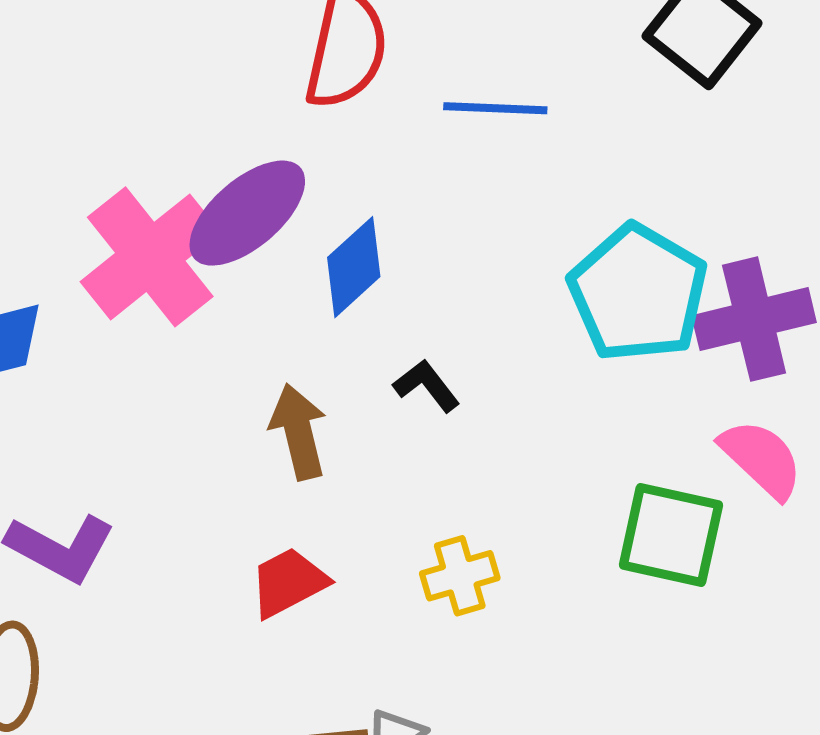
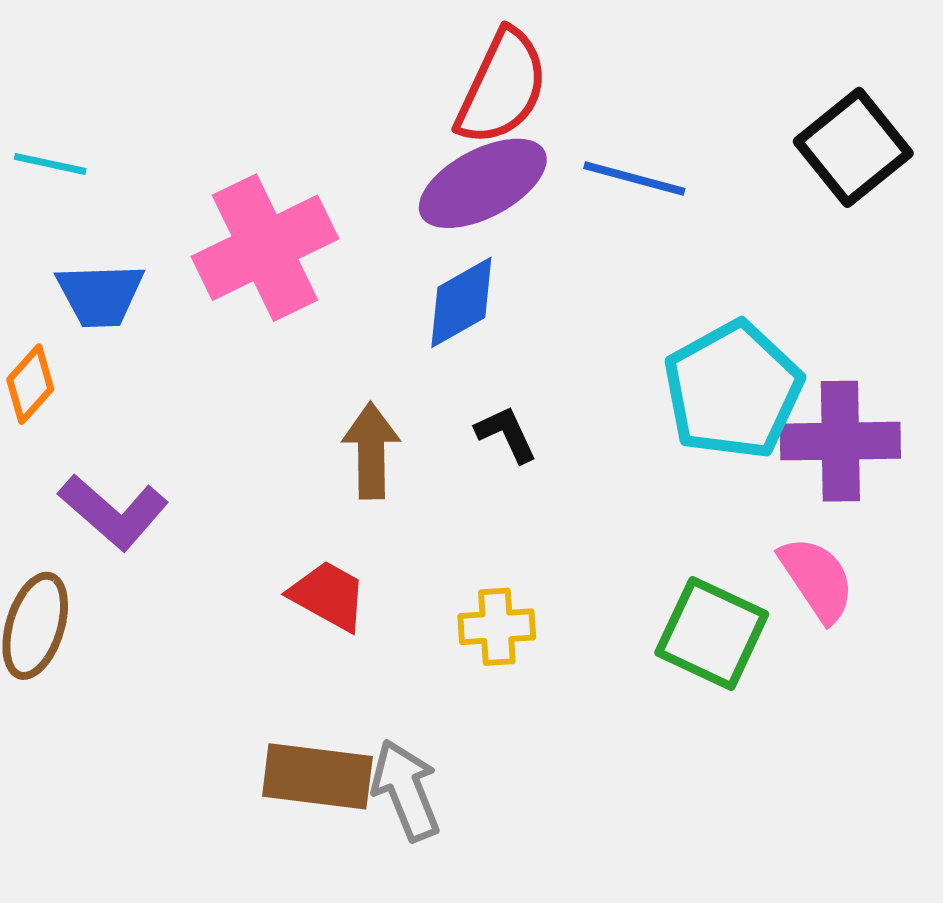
purple ellipse: (247, 213) -> (483, 183), moved
red trapezoid: (288, 582) -> (328, 596), turned 44

